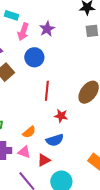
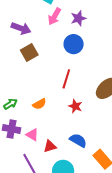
blue circle: (34, 57) -> (74, 44), moved
orange semicircle: (29, 132) -> (39, 104), moved
blue semicircle: (55, 140) -> (78, 140), moved, turned -144

